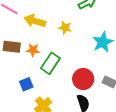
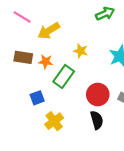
yellow arrow: (35, 21) -> (49, 31), turned -50
yellow star: (65, 28) -> (81, 51), moved

